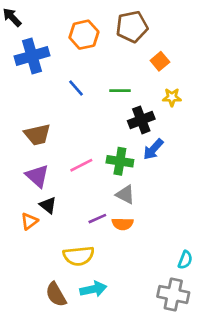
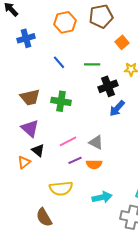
blue cross: (32, 56) -> (26, 38), size x0.7
green cross: (120, 161) -> (61, 101), moved
pink line: (81, 165) -> (68, 141), moved
cyan arrow: (93, 289) -> (102, 197), moved

